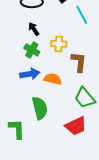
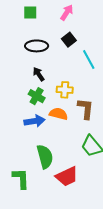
orange semicircle: (53, 79) -> (58, 114), moved
red trapezoid: (76, 126) -> (67, 176), moved

